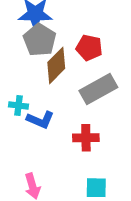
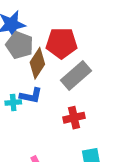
red pentagon: (89, 48) -> (61, 43), size x1.4
blue L-shape: (40, 120) -> (31, 96), moved

